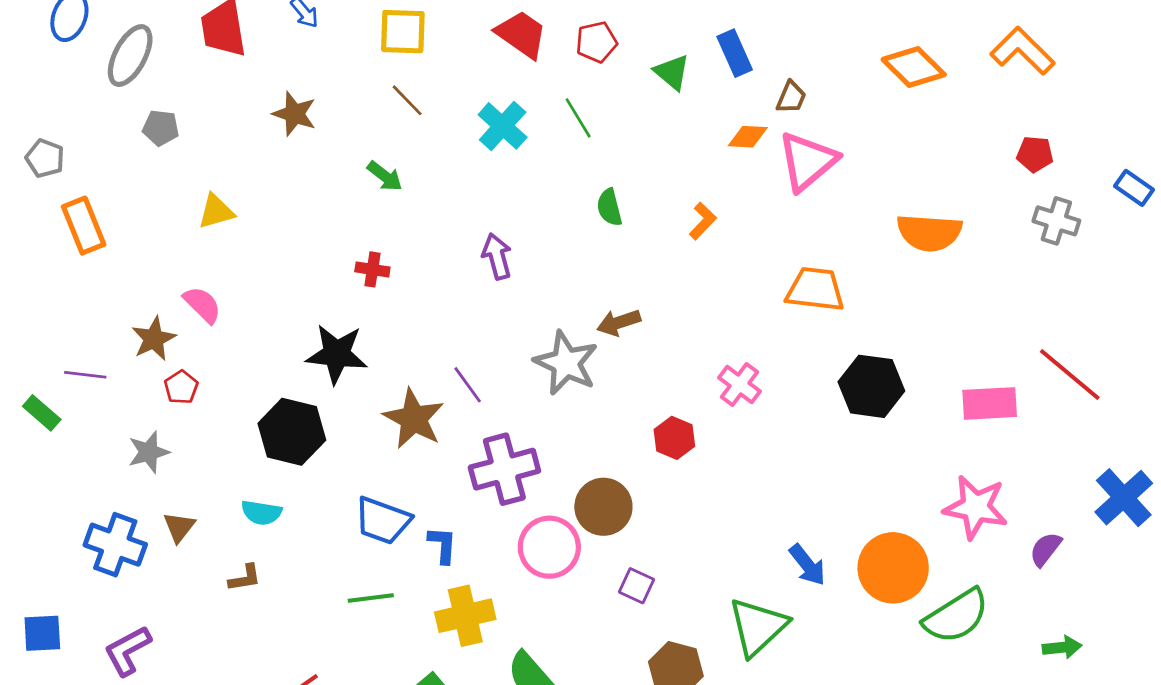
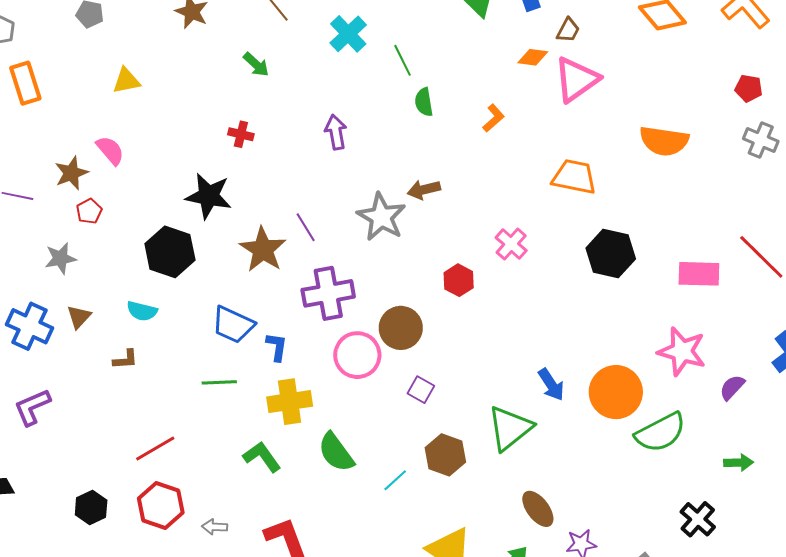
green line: (578, 118) -> (403, 60), moved

